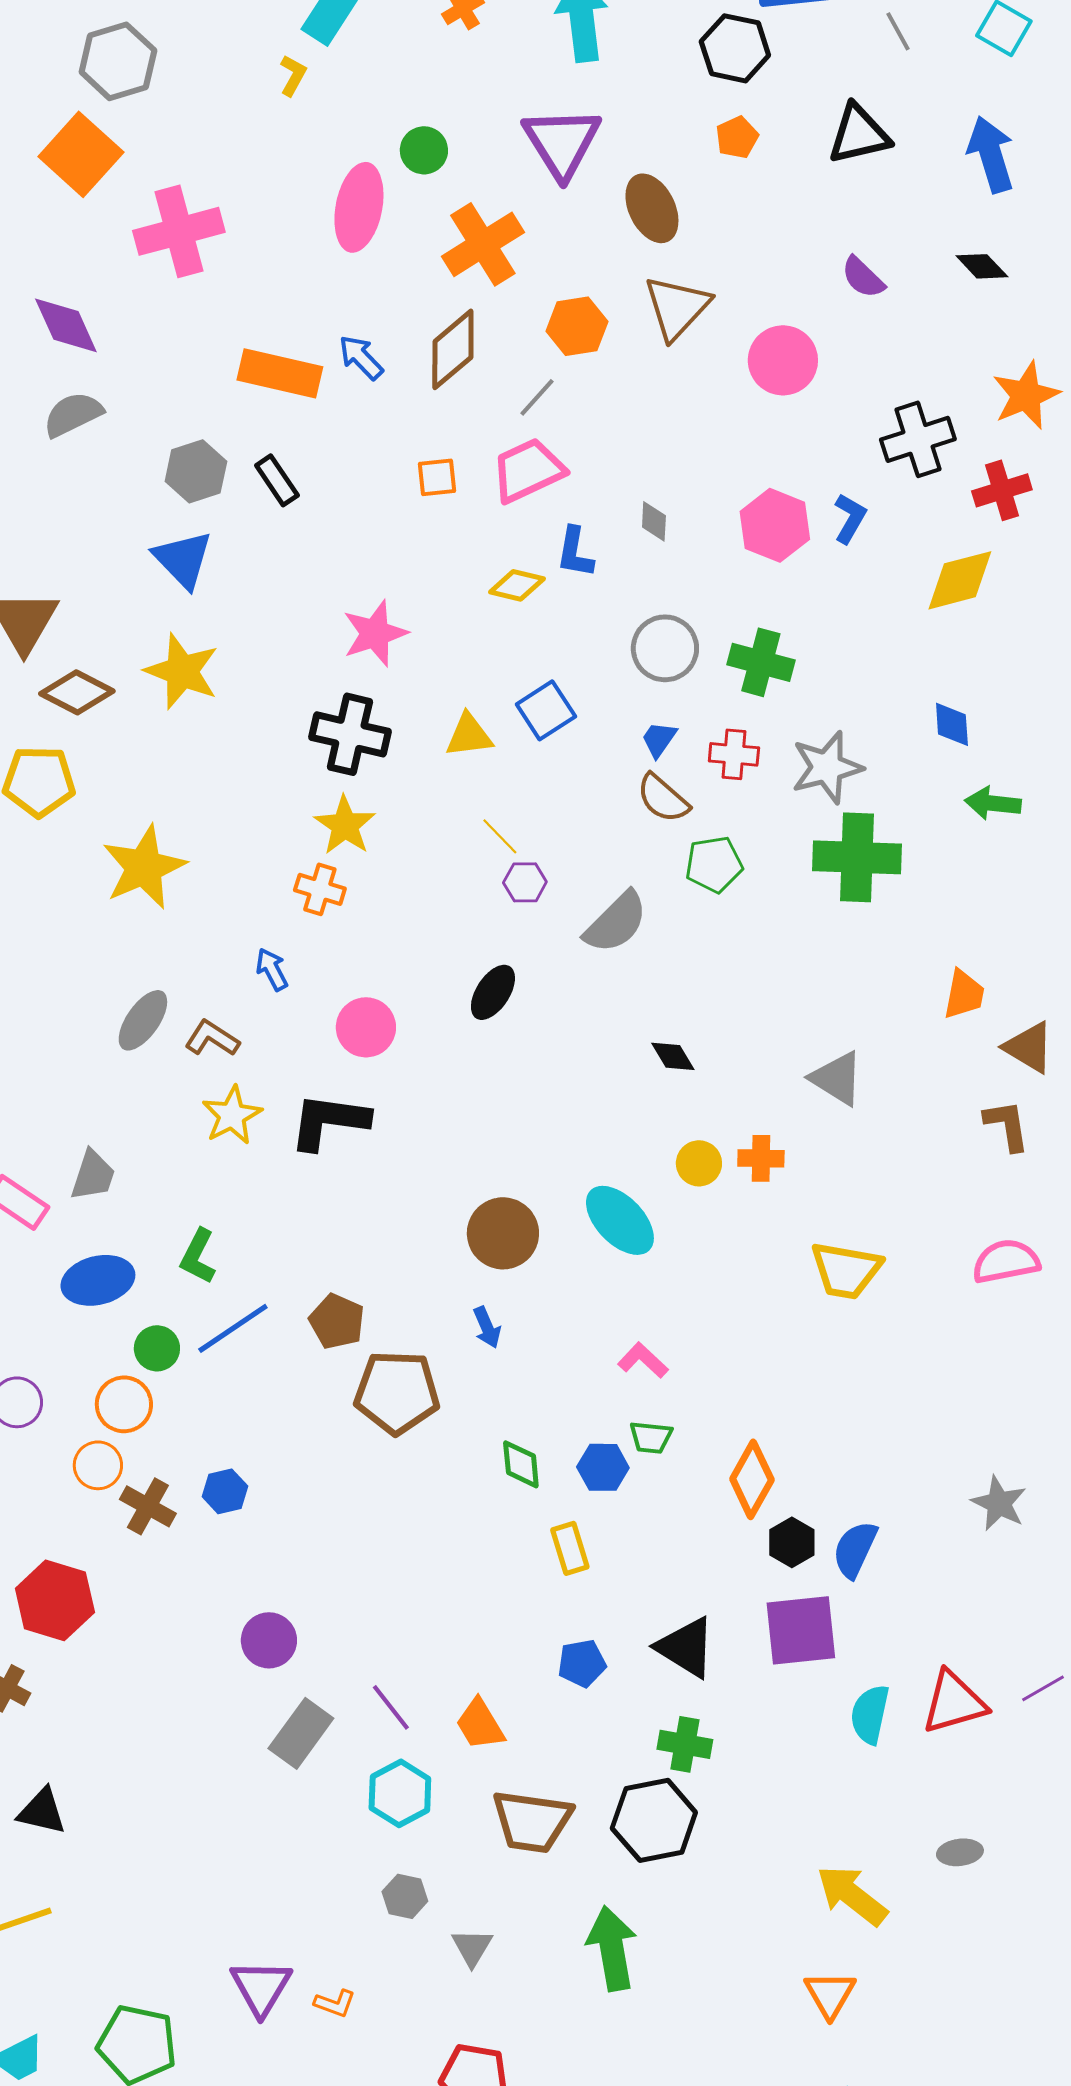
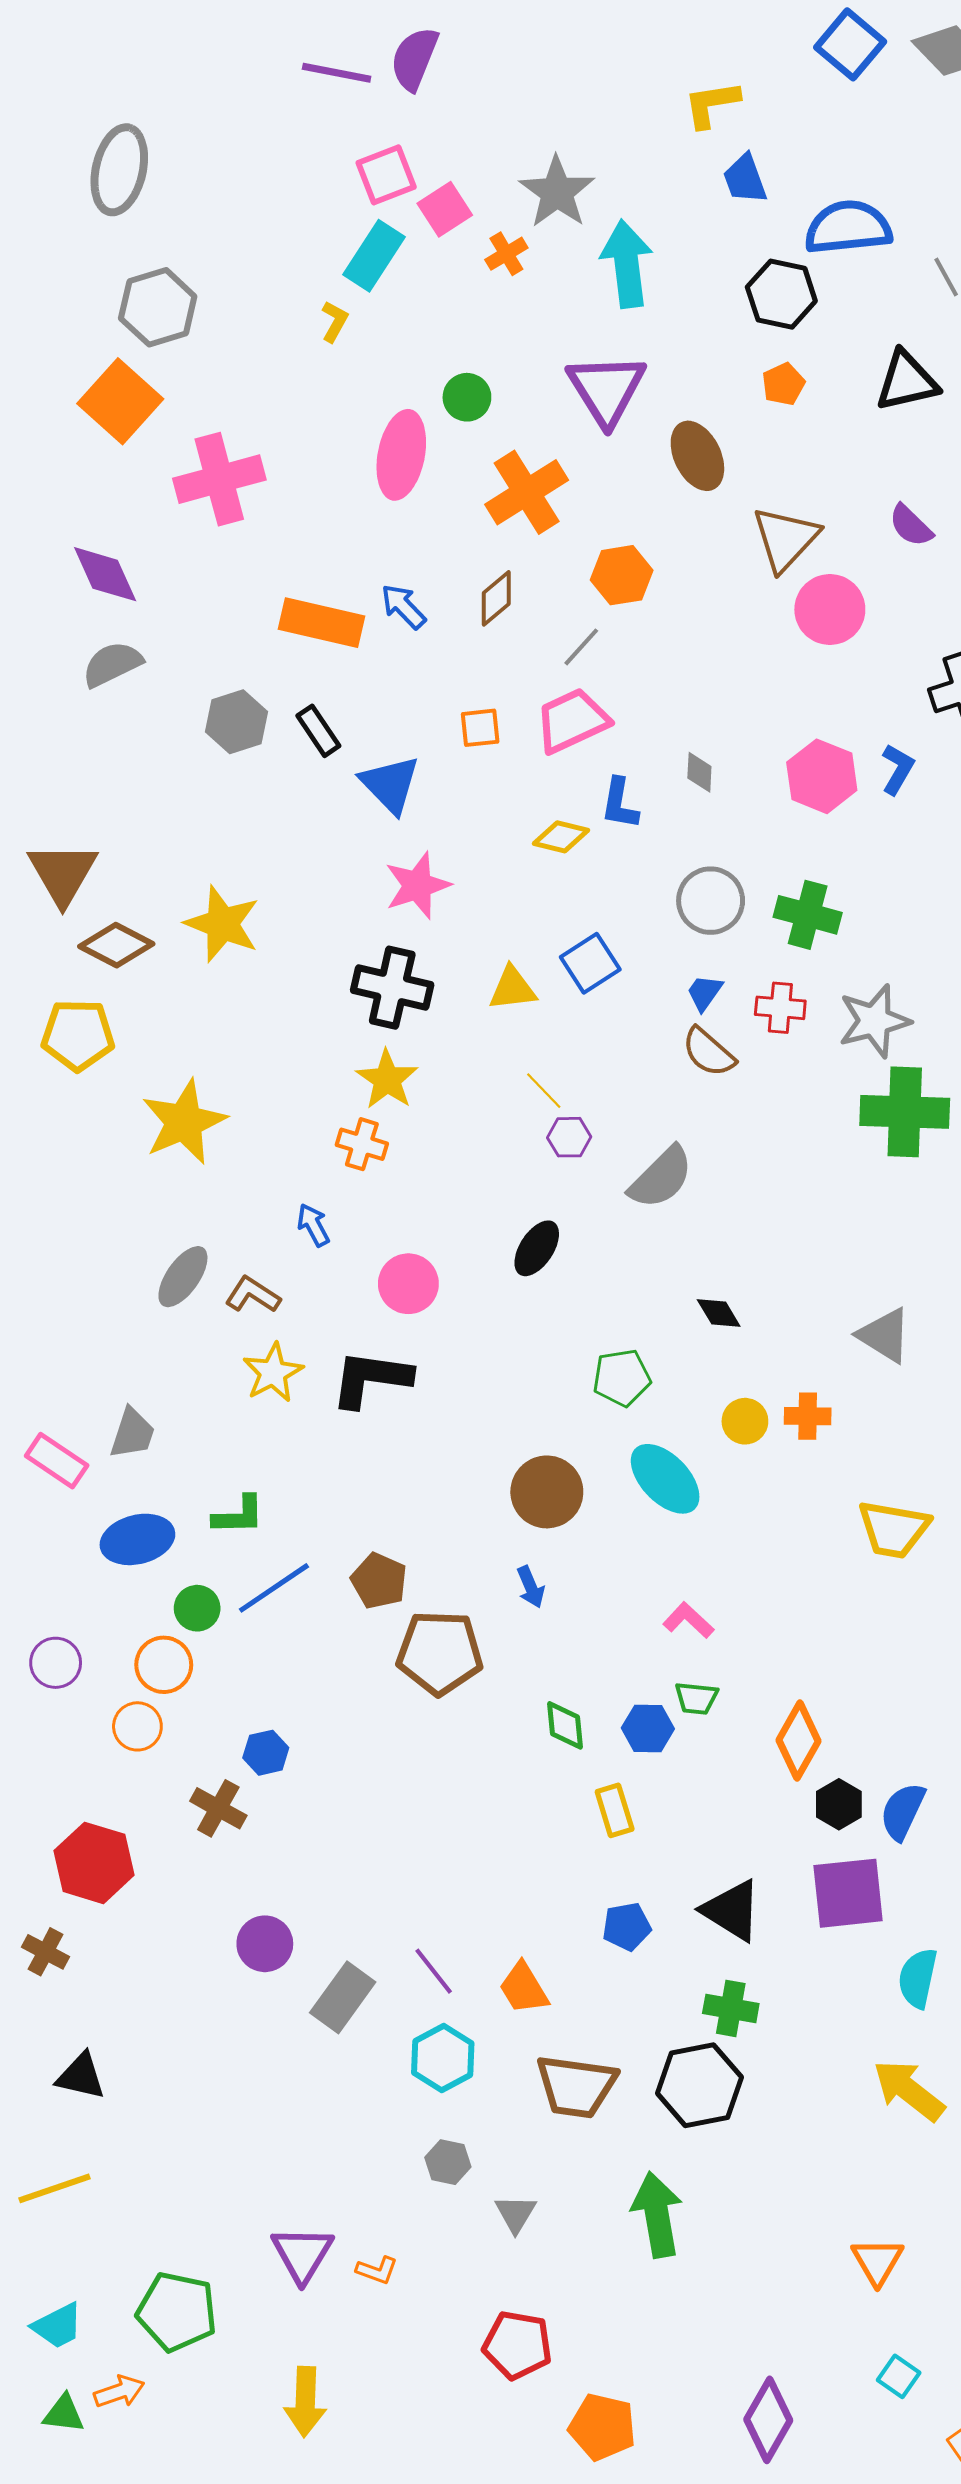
brown triangle: (677, 307) -> (785, 539), moved
brown diamond: (453, 349) -> (496, 598), size x0.7
blue triangle: (183, 559) -> (390, 784), moved
green pentagon: (714, 864) -> (622, 1378), moved
green L-shape: (198, 1256) -> (239, 1515), turned -118
brown cross: (148, 1506) -> (218, 1808), moved
purple circle: (269, 1640) -> (265, 1944), moved
yellow arrow: (852, 1895) -> (909, 2090), moved

